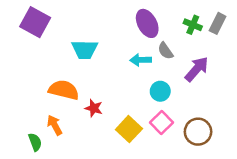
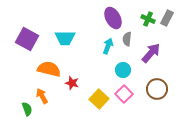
purple square: (35, 22) -> (27, 39), moved
gray semicircle: (165, 51) -> (127, 39), turned 40
cyan arrow: (141, 60) -> (108, 46), turned 112
brown circle: (198, 132) -> (157, 89), moved

